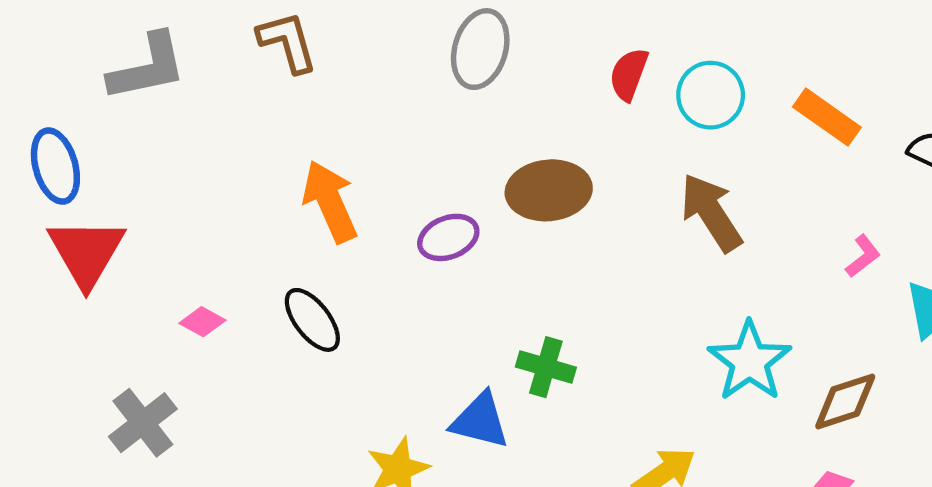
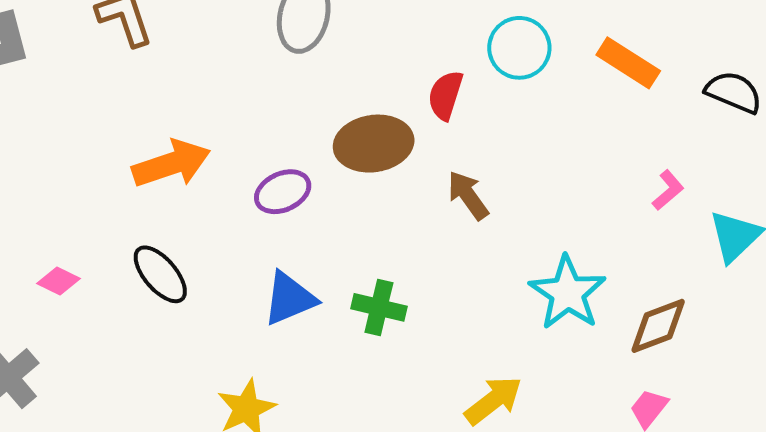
red semicircle: (629, 74) -> (445, 95), moved
orange arrow: (330, 201) -> (171, 164), turned 98
brown arrow: (711, 212) -> (468, 195), moved, size x0.7
blue triangle: (480, 421) -> (289, 299), moved, turned -34

